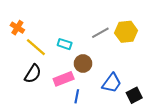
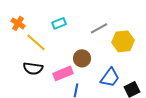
yellow hexagon: (126, 32) -> (123, 41), moved
cyan rectangle: (65, 44) -> (59, 23), moved, turned -40
black semicircle: (33, 74) -> (33, 68), turned 66

